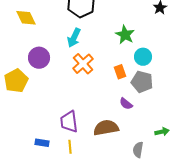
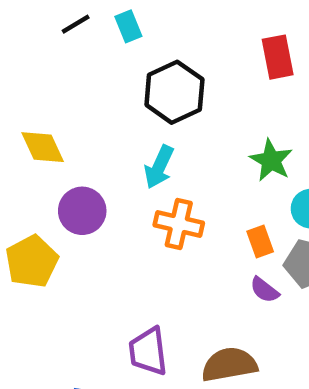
yellow diamond: (26, 18) -> (43, 147), moved
orange cross: (83, 64) -> (179, 224), turned -35
purple semicircle: (126, 104) -> (264, 290), moved

